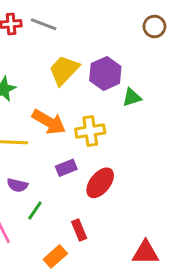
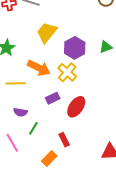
purple hexagon: (105, 73) -> (75, 48), moved
green triangle: (132, 97) -> (106, 47), moved
yellow cross: (90, 131) -> (67, 72), turned -36

